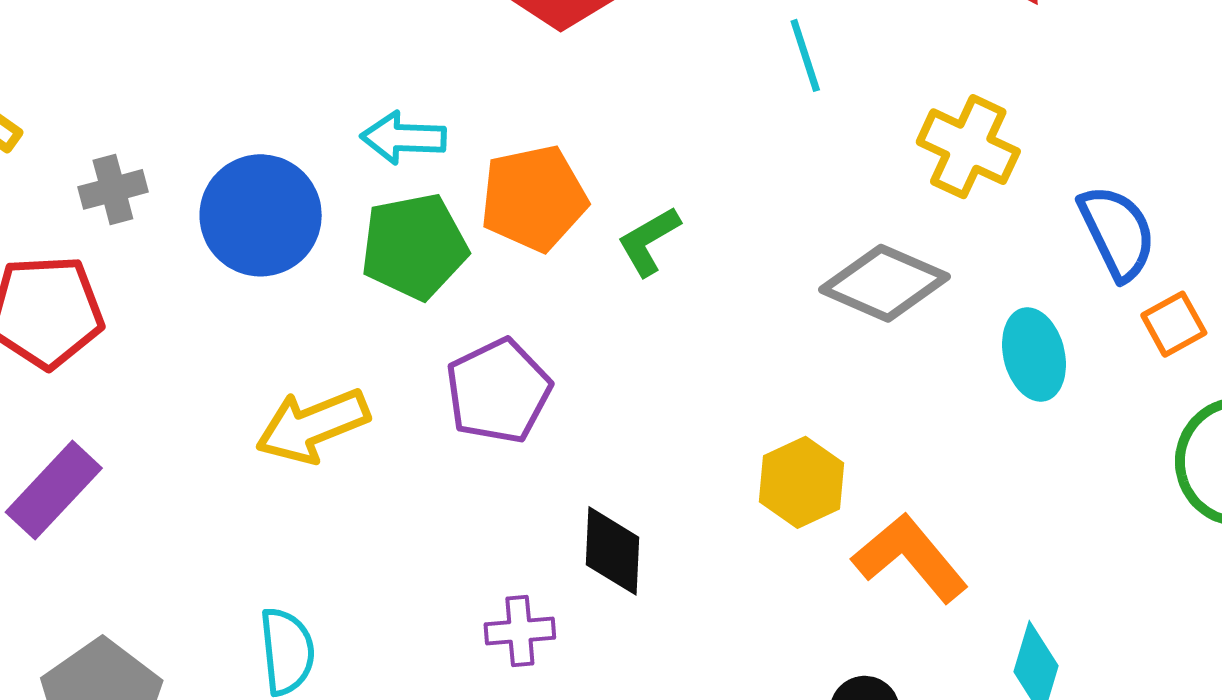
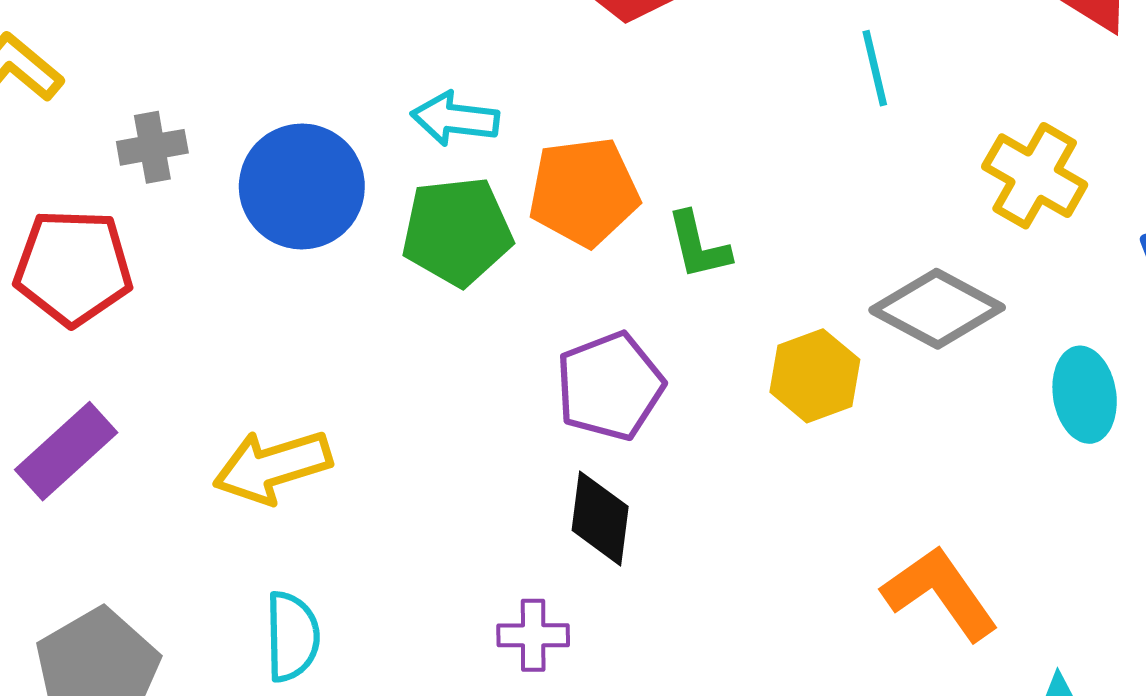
green L-shape: (649, 241) -> (698, 246), turned -78
purple pentagon: (498, 391) -> (610, 386), moved
yellow arrow: (312, 426) -> (272, 467), moved
yellow hexagon: (802, 482) -> (815, 376), moved
black diamond: (612, 551) -> (600, 518), moved

